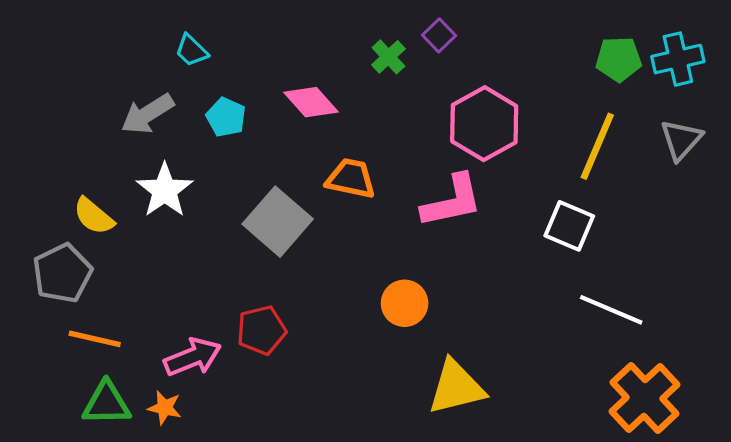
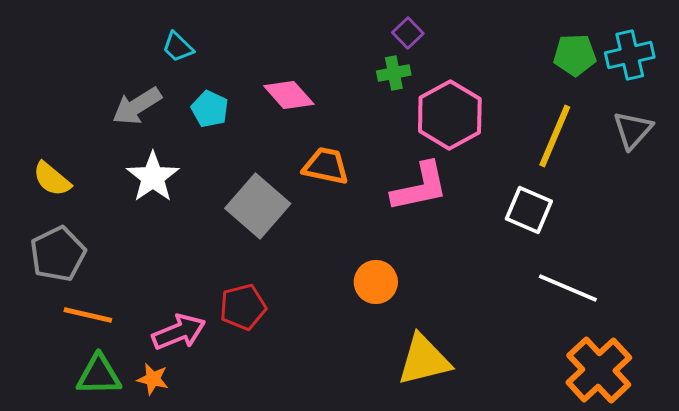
green cross: (388, 57) -> (394, 73), moved, turned 32
yellow semicircle: (94, 216) -> (52, 179), moved

